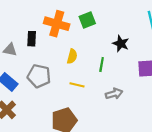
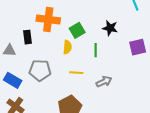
green square: (87, 20) -> (77, 30), moved
gray arrow: (114, 94) -> (104, 82), moved

